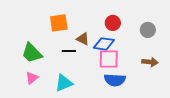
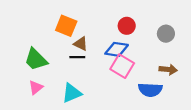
orange square: (59, 23) -> (66, 26), turned 30
brown triangle: (83, 39) -> (81, 44), moved
pink square: (109, 59) -> (122, 66), turned 30
blue semicircle: (115, 80) -> (150, 90), moved

